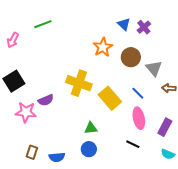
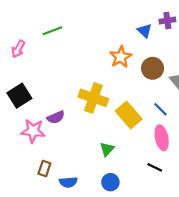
purple cross: (144, 27) -> (167, 20), moved, turned 32
green triangle: (91, 128) -> (107, 149), turned -40
blue circle: (89, 149) -> (110, 182), moved
brown rectangle: (32, 152) -> (44, 168), moved

